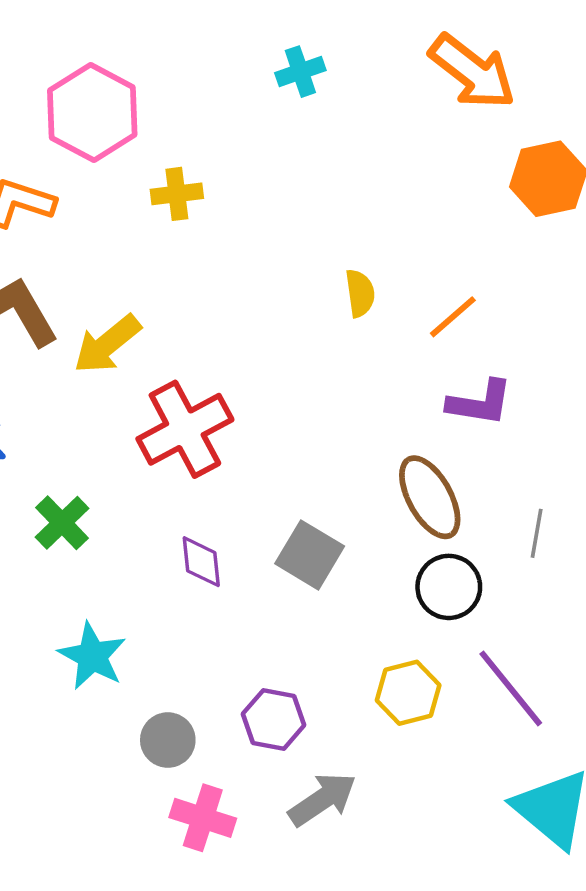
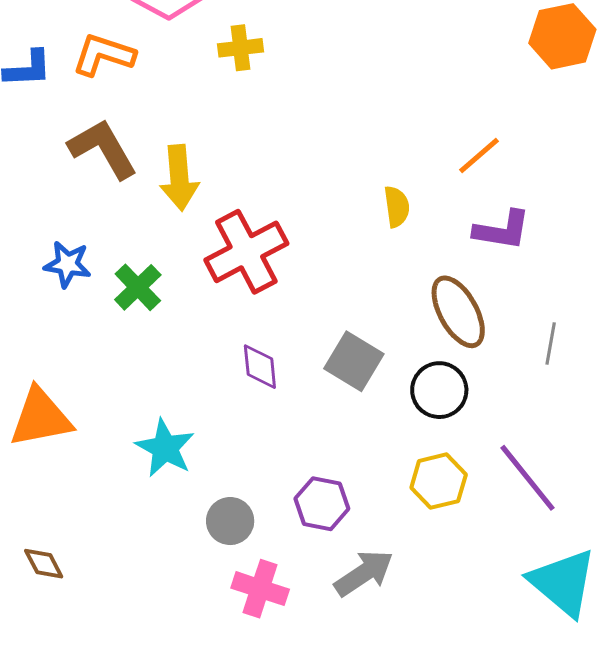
yellow semicircle: (360, 293) -> (397, 207), moved
yellow arrow: (107, 344) -> (179, 178), turned -56
green cross: (62, 523) -> (138, 287), moved
black circle: (449, 587) -> (439, 390), moved

